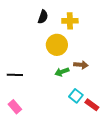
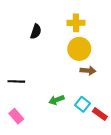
black semicircle: (43, 17) -> (36, 31), moved
yellow circle: (57, 45) -> (79, 49), moved
green arrow: (62, 72) -> (56, 100), moved

